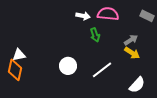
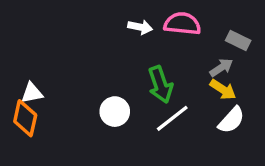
gray rectangle: (147, 16) -> (238, 41), moved
green arrow: (95, 35) -> (160, 85), moved, size x1.5
white semicircle: (137, 85) -> (231, 120), moved

